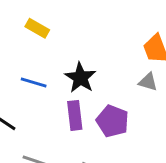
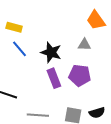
gray triangle: (148, 82) -> (84, 45), moved
blue line: (34, 83) -> (19, 49), moved, turned 48

